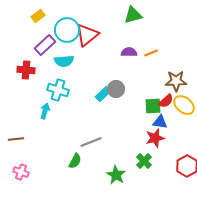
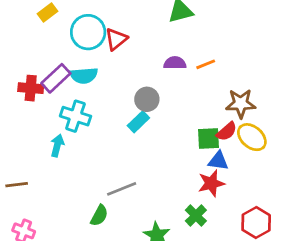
red triangle: (87, 35) -> (116, 39), size x0.7
purple rectangle: (45, 45) -> (56, 78), moved
gray circle: (116, 89) -> (147, 99), moved

